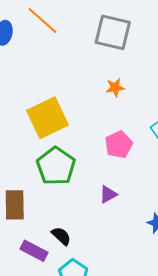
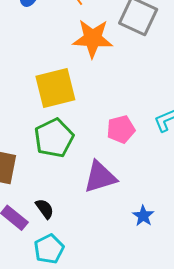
orange star: (115, 88) -> (93, 39), moved, size x2.0
purple triangle: (108, 194) -> (100, 177), size x1.8

